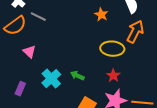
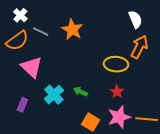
orange star: (101, 15) -> (72, 30), moved, size x1.5
pink triangle: (29, 52) -> (32, 67), size x1.6

